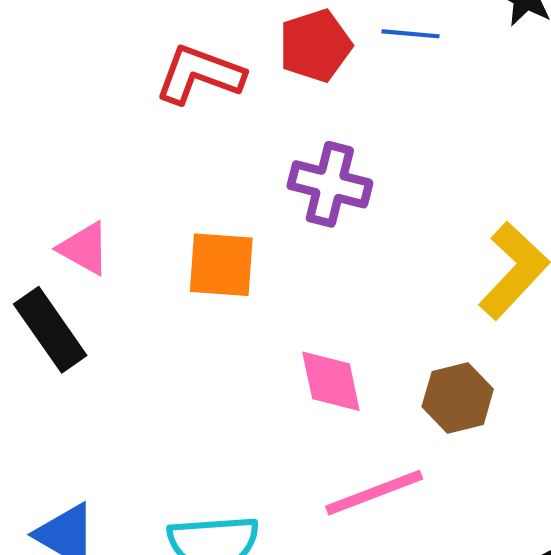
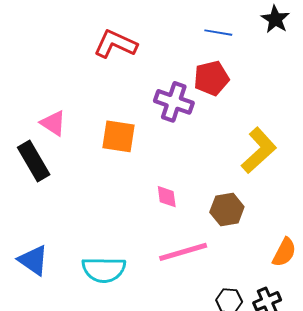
red pentagon: (315, 46) -> (211, 78), moved
pink diamond: (331, 381) -> (167, 197), size x0.7

